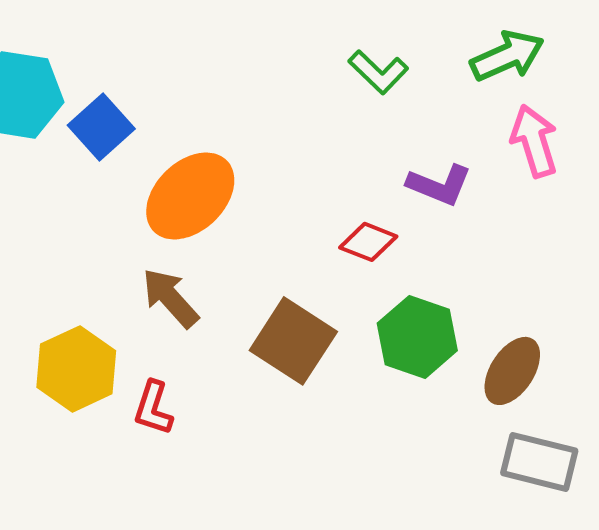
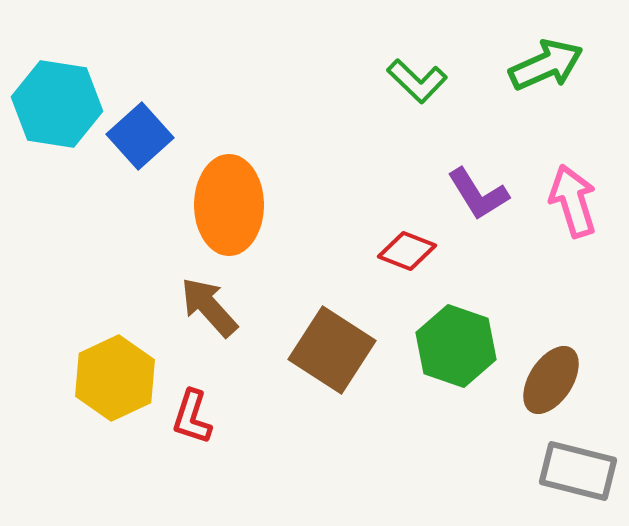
pink arrow: (534, 141) -> (573, 201), moved
purple L-shape: (439, 185) -> (478, 194), turned 36
orange ellipse: (190, 196) -> (229, 205), turned -46

